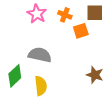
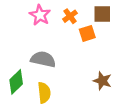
orange cross: (65, 15) -> (70, 16), turned 32

